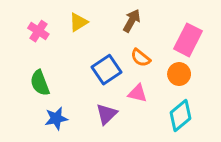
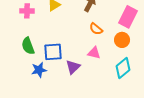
pink cross: (38, 31) -> (27, 11), turned -32
blue square: (107, 70) -> (53, 52), moved, turned 30

